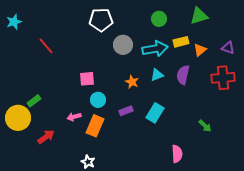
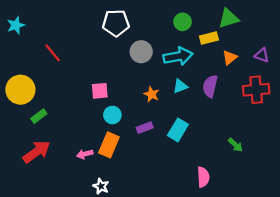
yellow rectangle: (181, 42) -> (209, 38), moved
pink arrow: (74, 117) -> (85, 154), moved
yellow circle: (18, 118) -> (20, 90), moved
red arrow: (46, 137) -> (37, 152), moved, size x1.4

